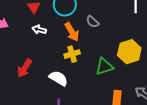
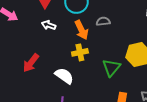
gray semicircle: (93, 22) -> (103, 21), turned 128
green triangle: (104, 66) -> (111, 68), turned -36

